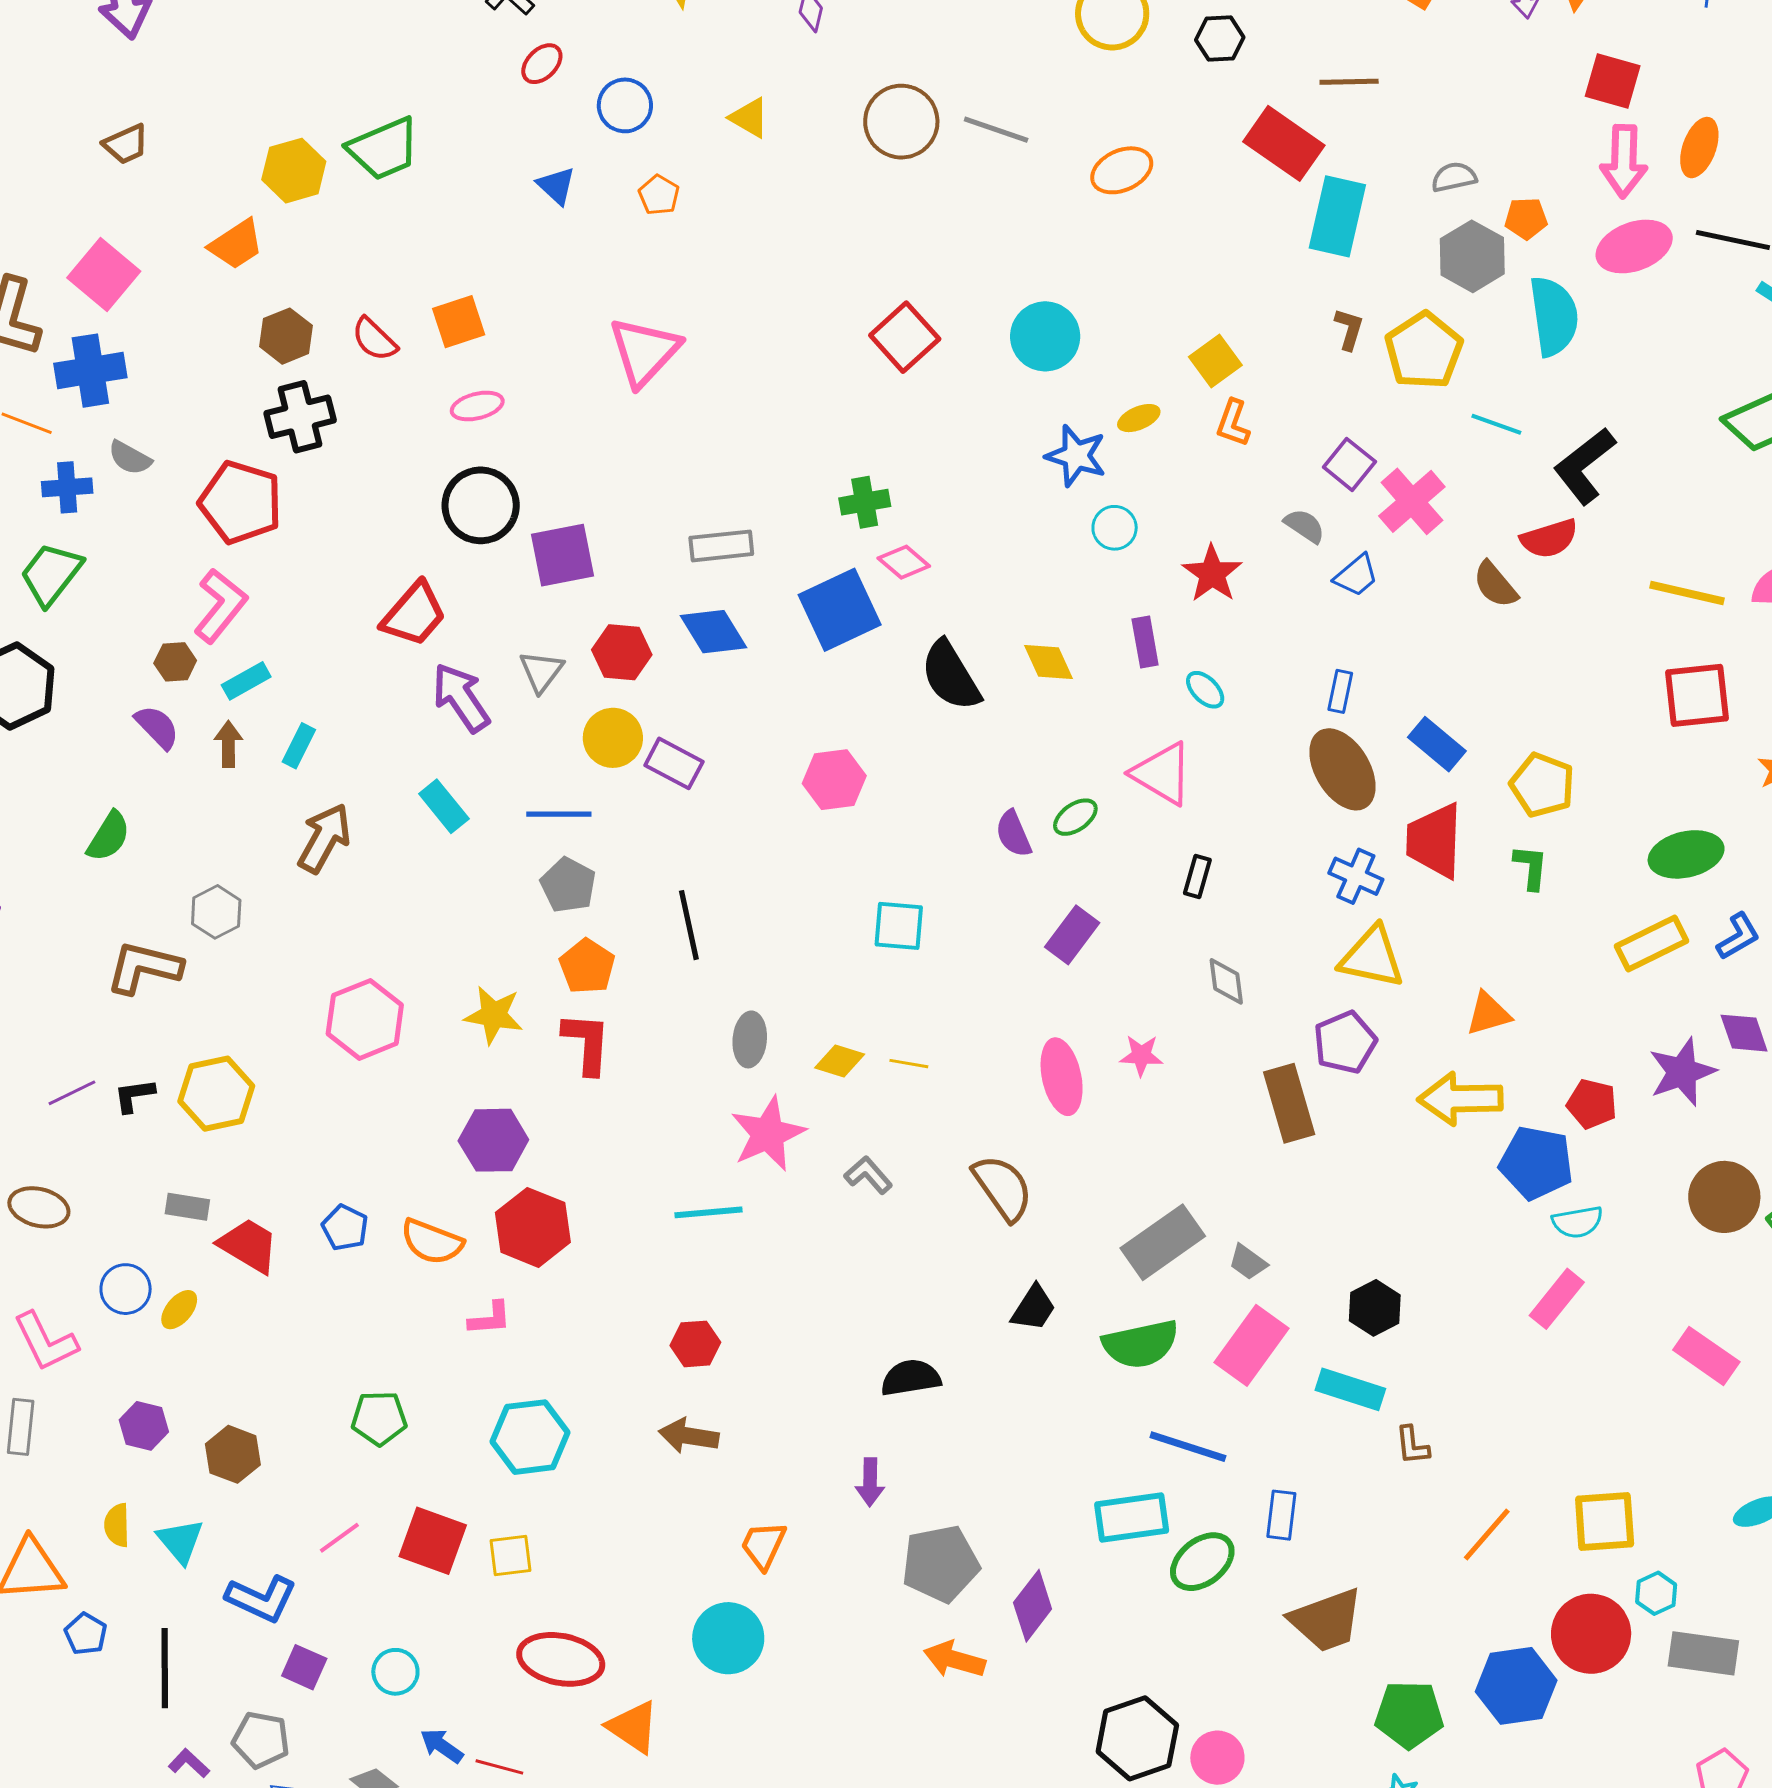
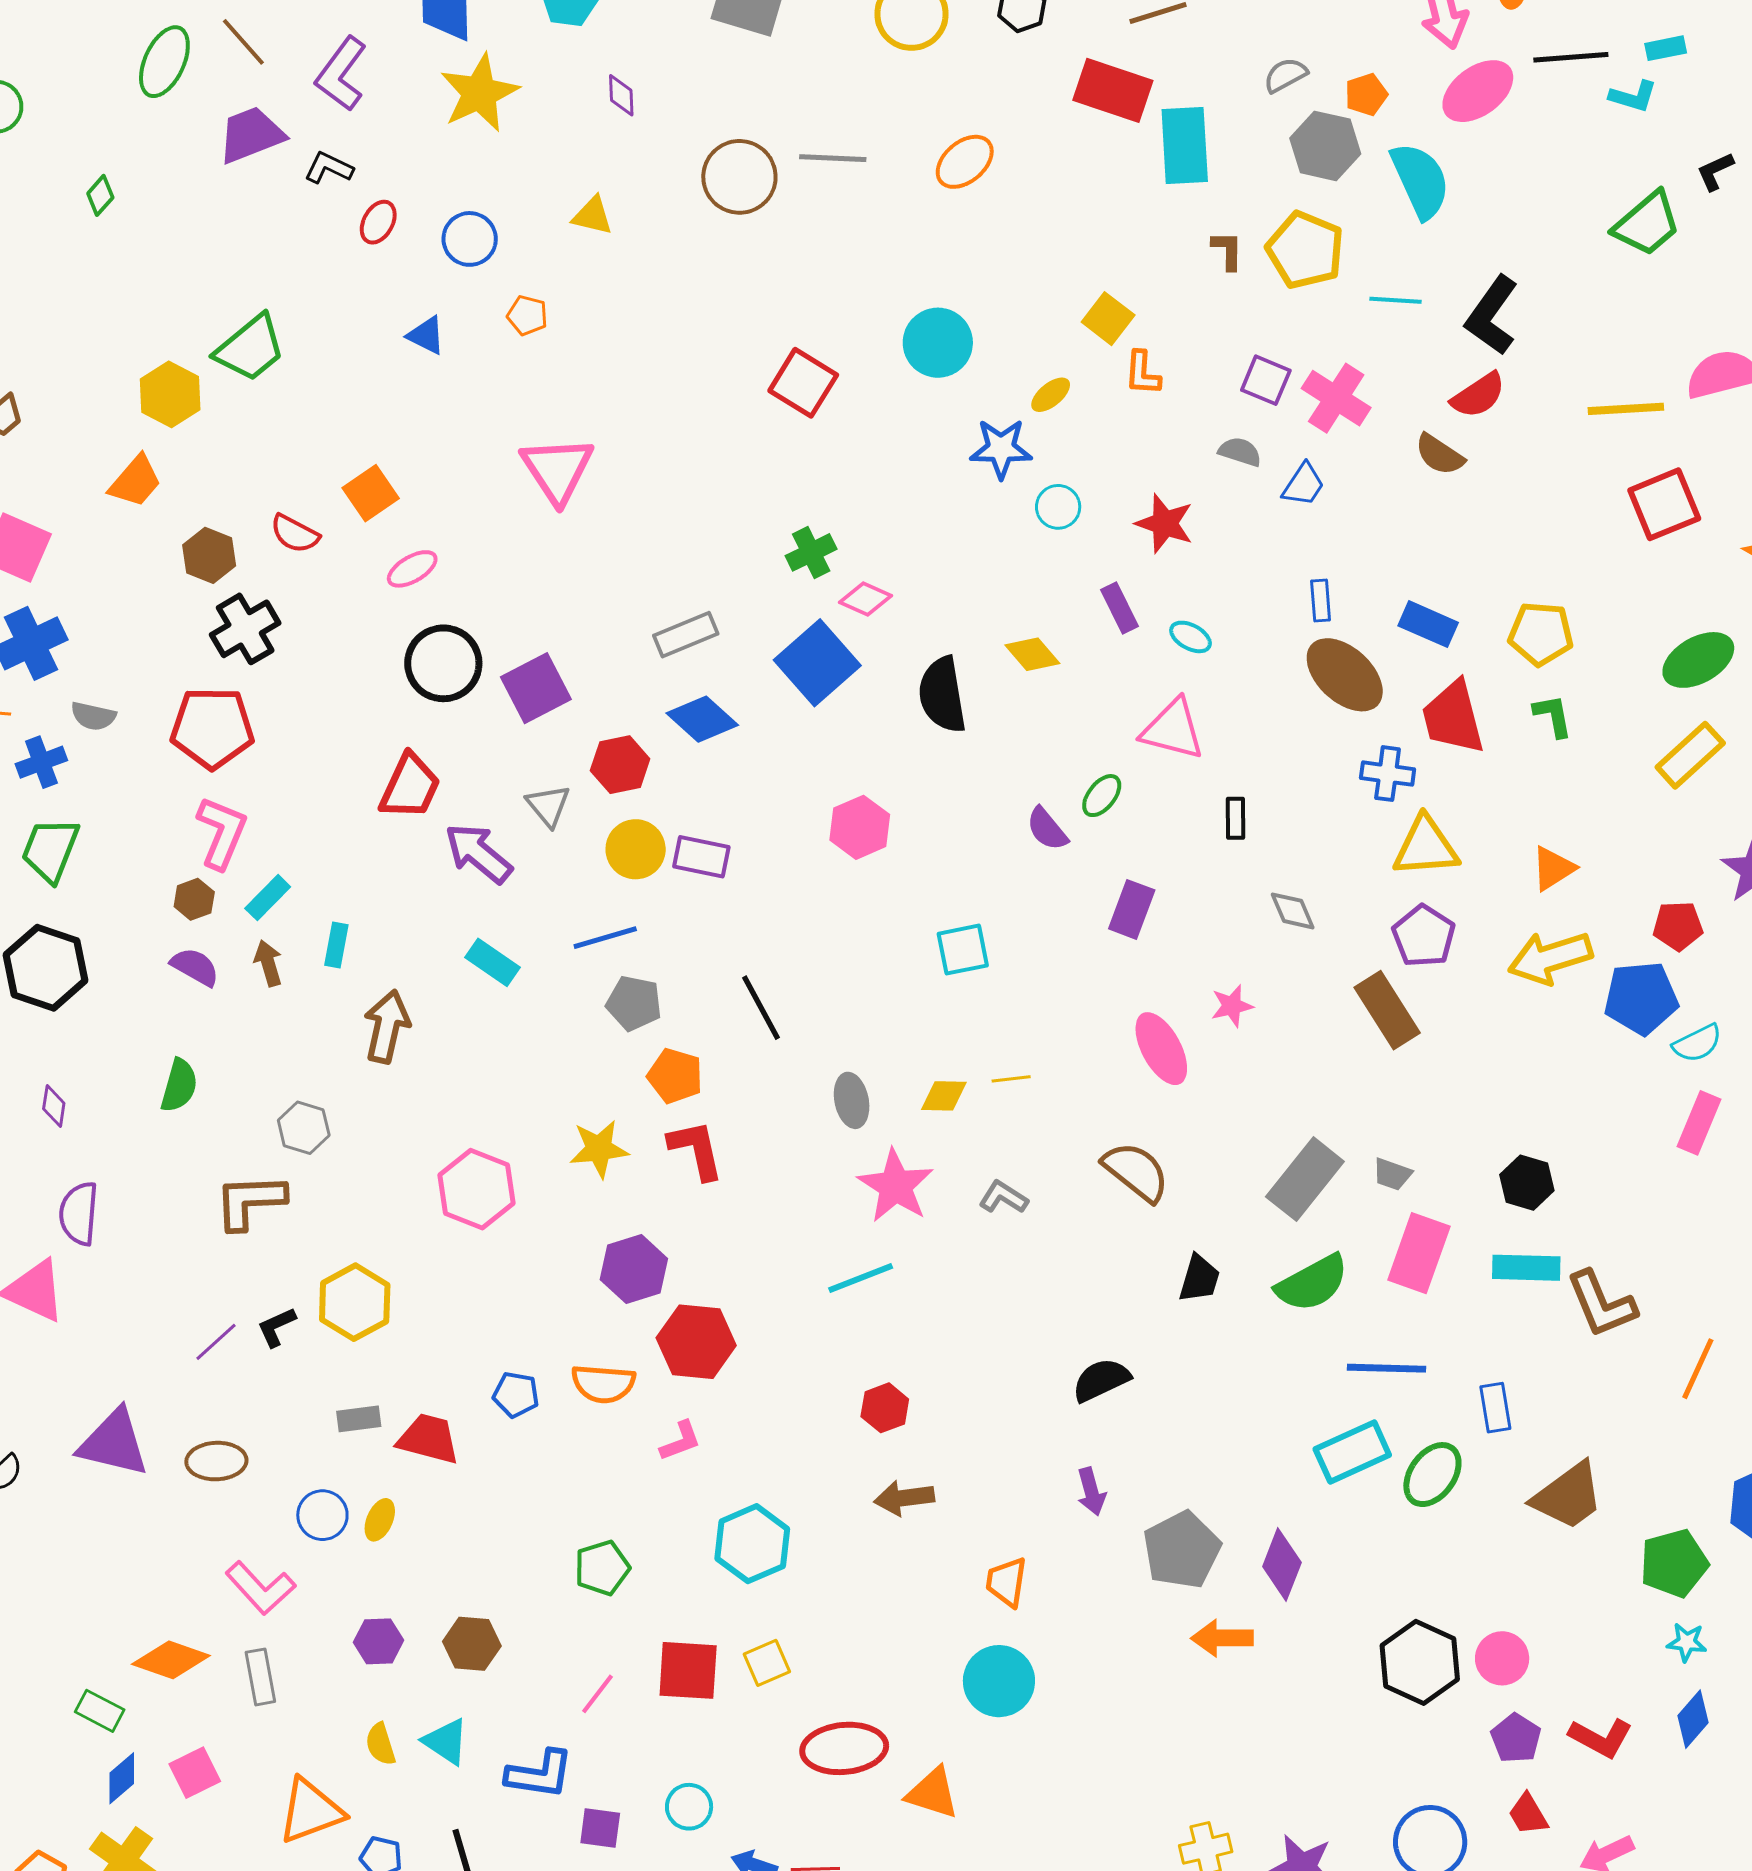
black semicircle: (951, 676) -> (942, 695), turned 38
brown L-shape: (1412, 1445) -> (1601, 1304), size x1.8

